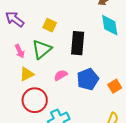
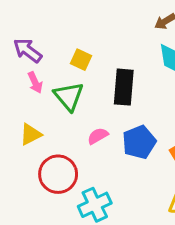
green triangle: (42, 49) -> (69, 96), turned -30
pink arrow: (20, 51) -> (35, 83), moved
yellow triangle: (27, 74) -> (31, 134), moved

